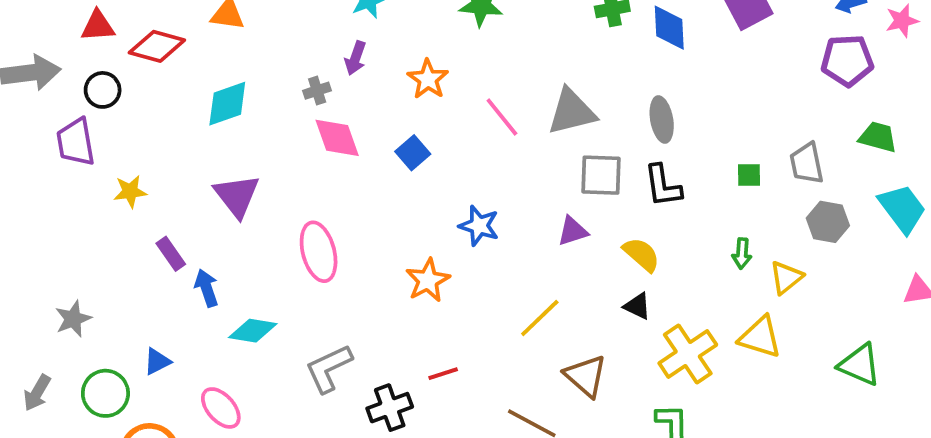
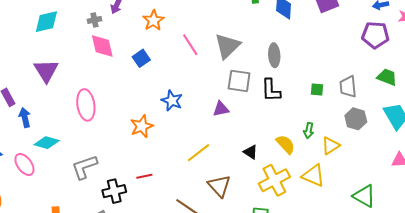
gray triangle: (572, 112) -> (227, 46), turned -36
yellow semicircle: (641, 254) -> (286, 144), moved
pink ellipse: (221, 408) -> (24, 164), moved

